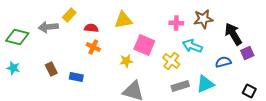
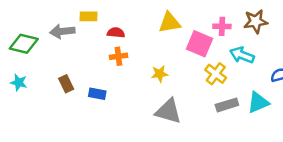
yellow rectangle: (69, 15) -> (89, 16), turned 48
yellow triangle: (123, 20) -> (170, 23), moved
pink square: (144, 45) -> (200, 44), moved
orange cross: (93, 47) -> (118, 56), turned -32

